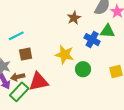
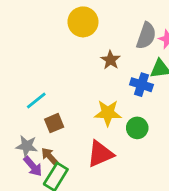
brown arrow: (18, 77) -> (50, 156), turned 72
red triangle: (39, 82) -> (100, 154), moved

